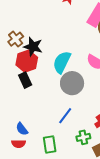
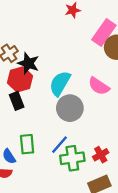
green cross: (83, 137) -> (72, 158), moved, size x1.5
green rectangle: (50, 144) -> (27, 144), moved

